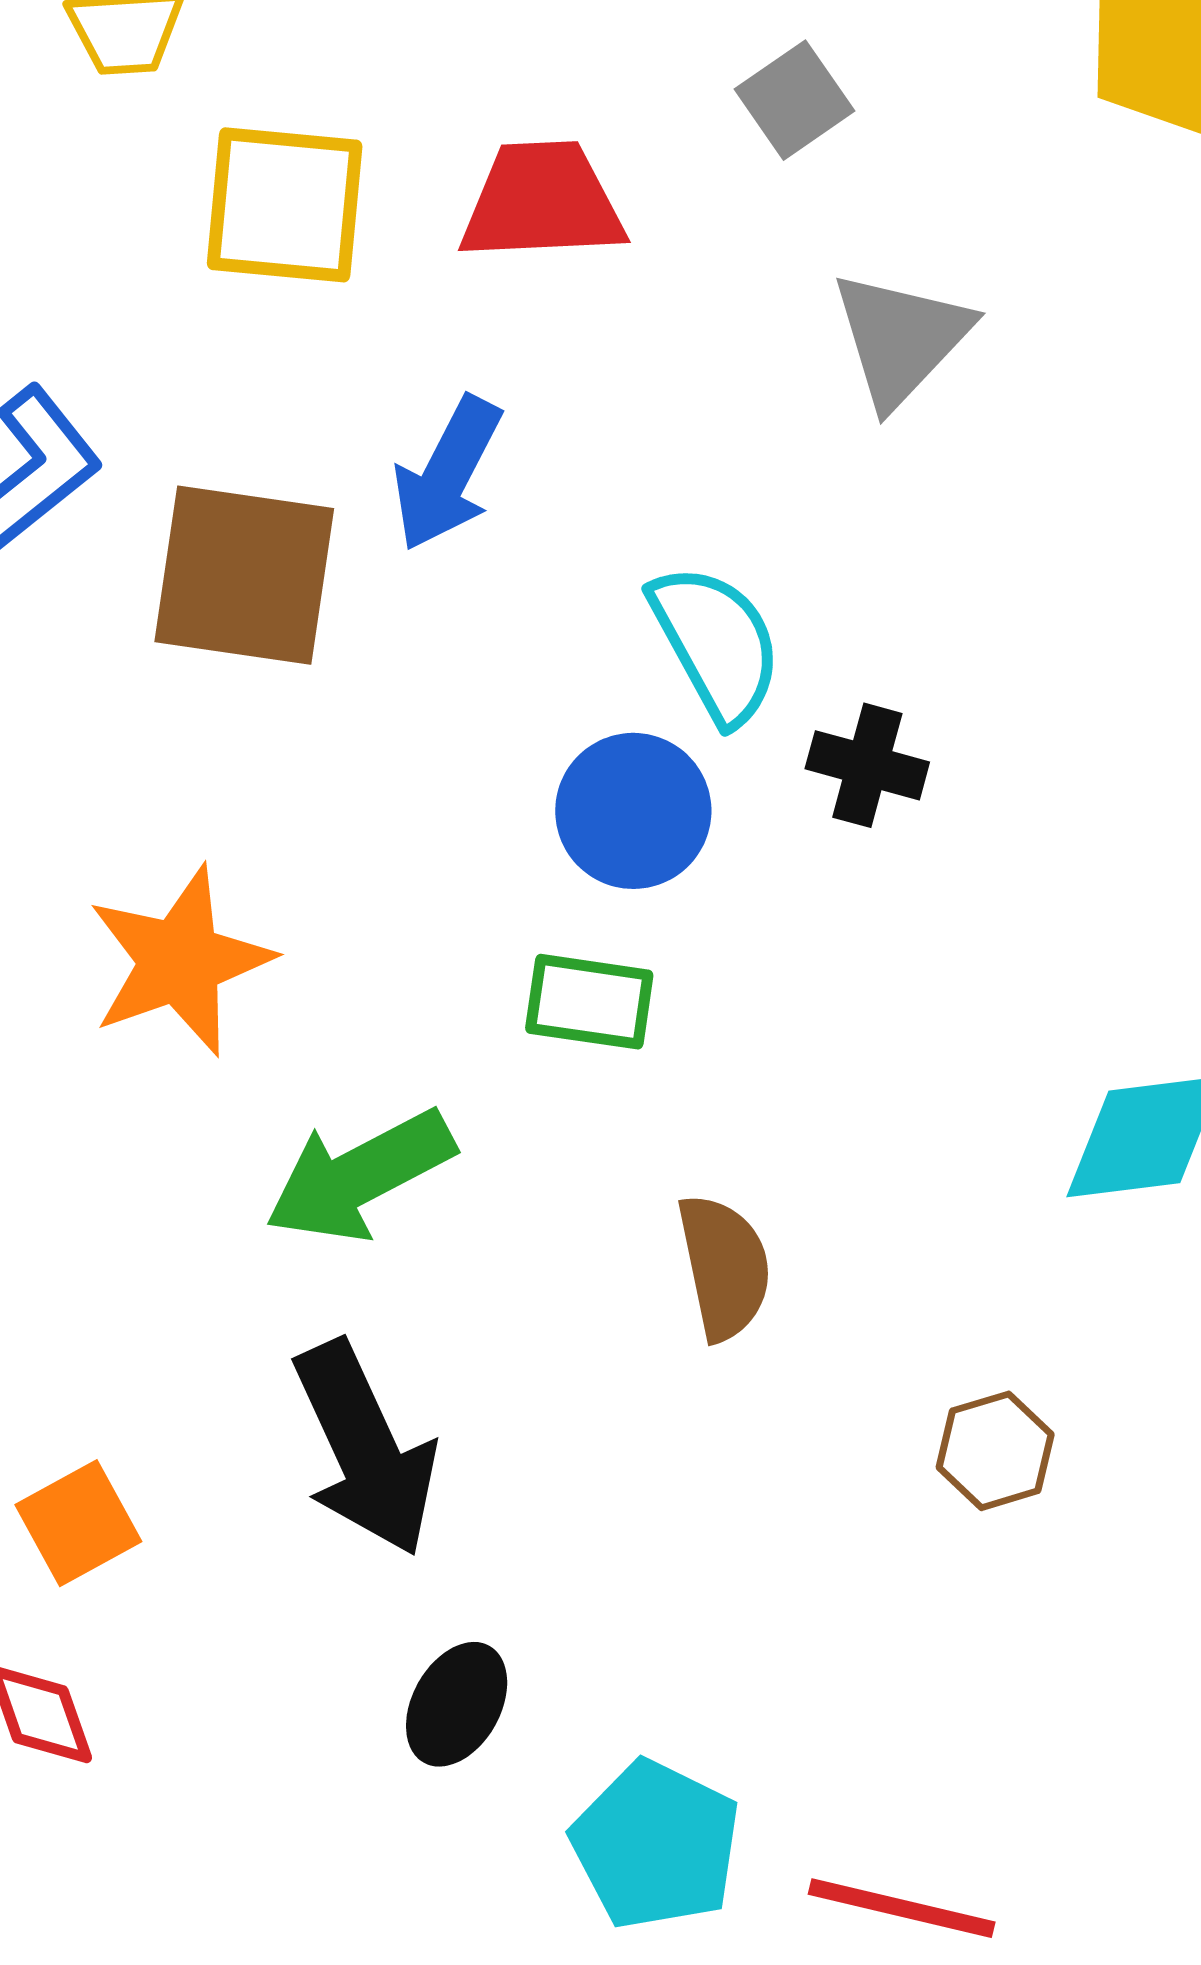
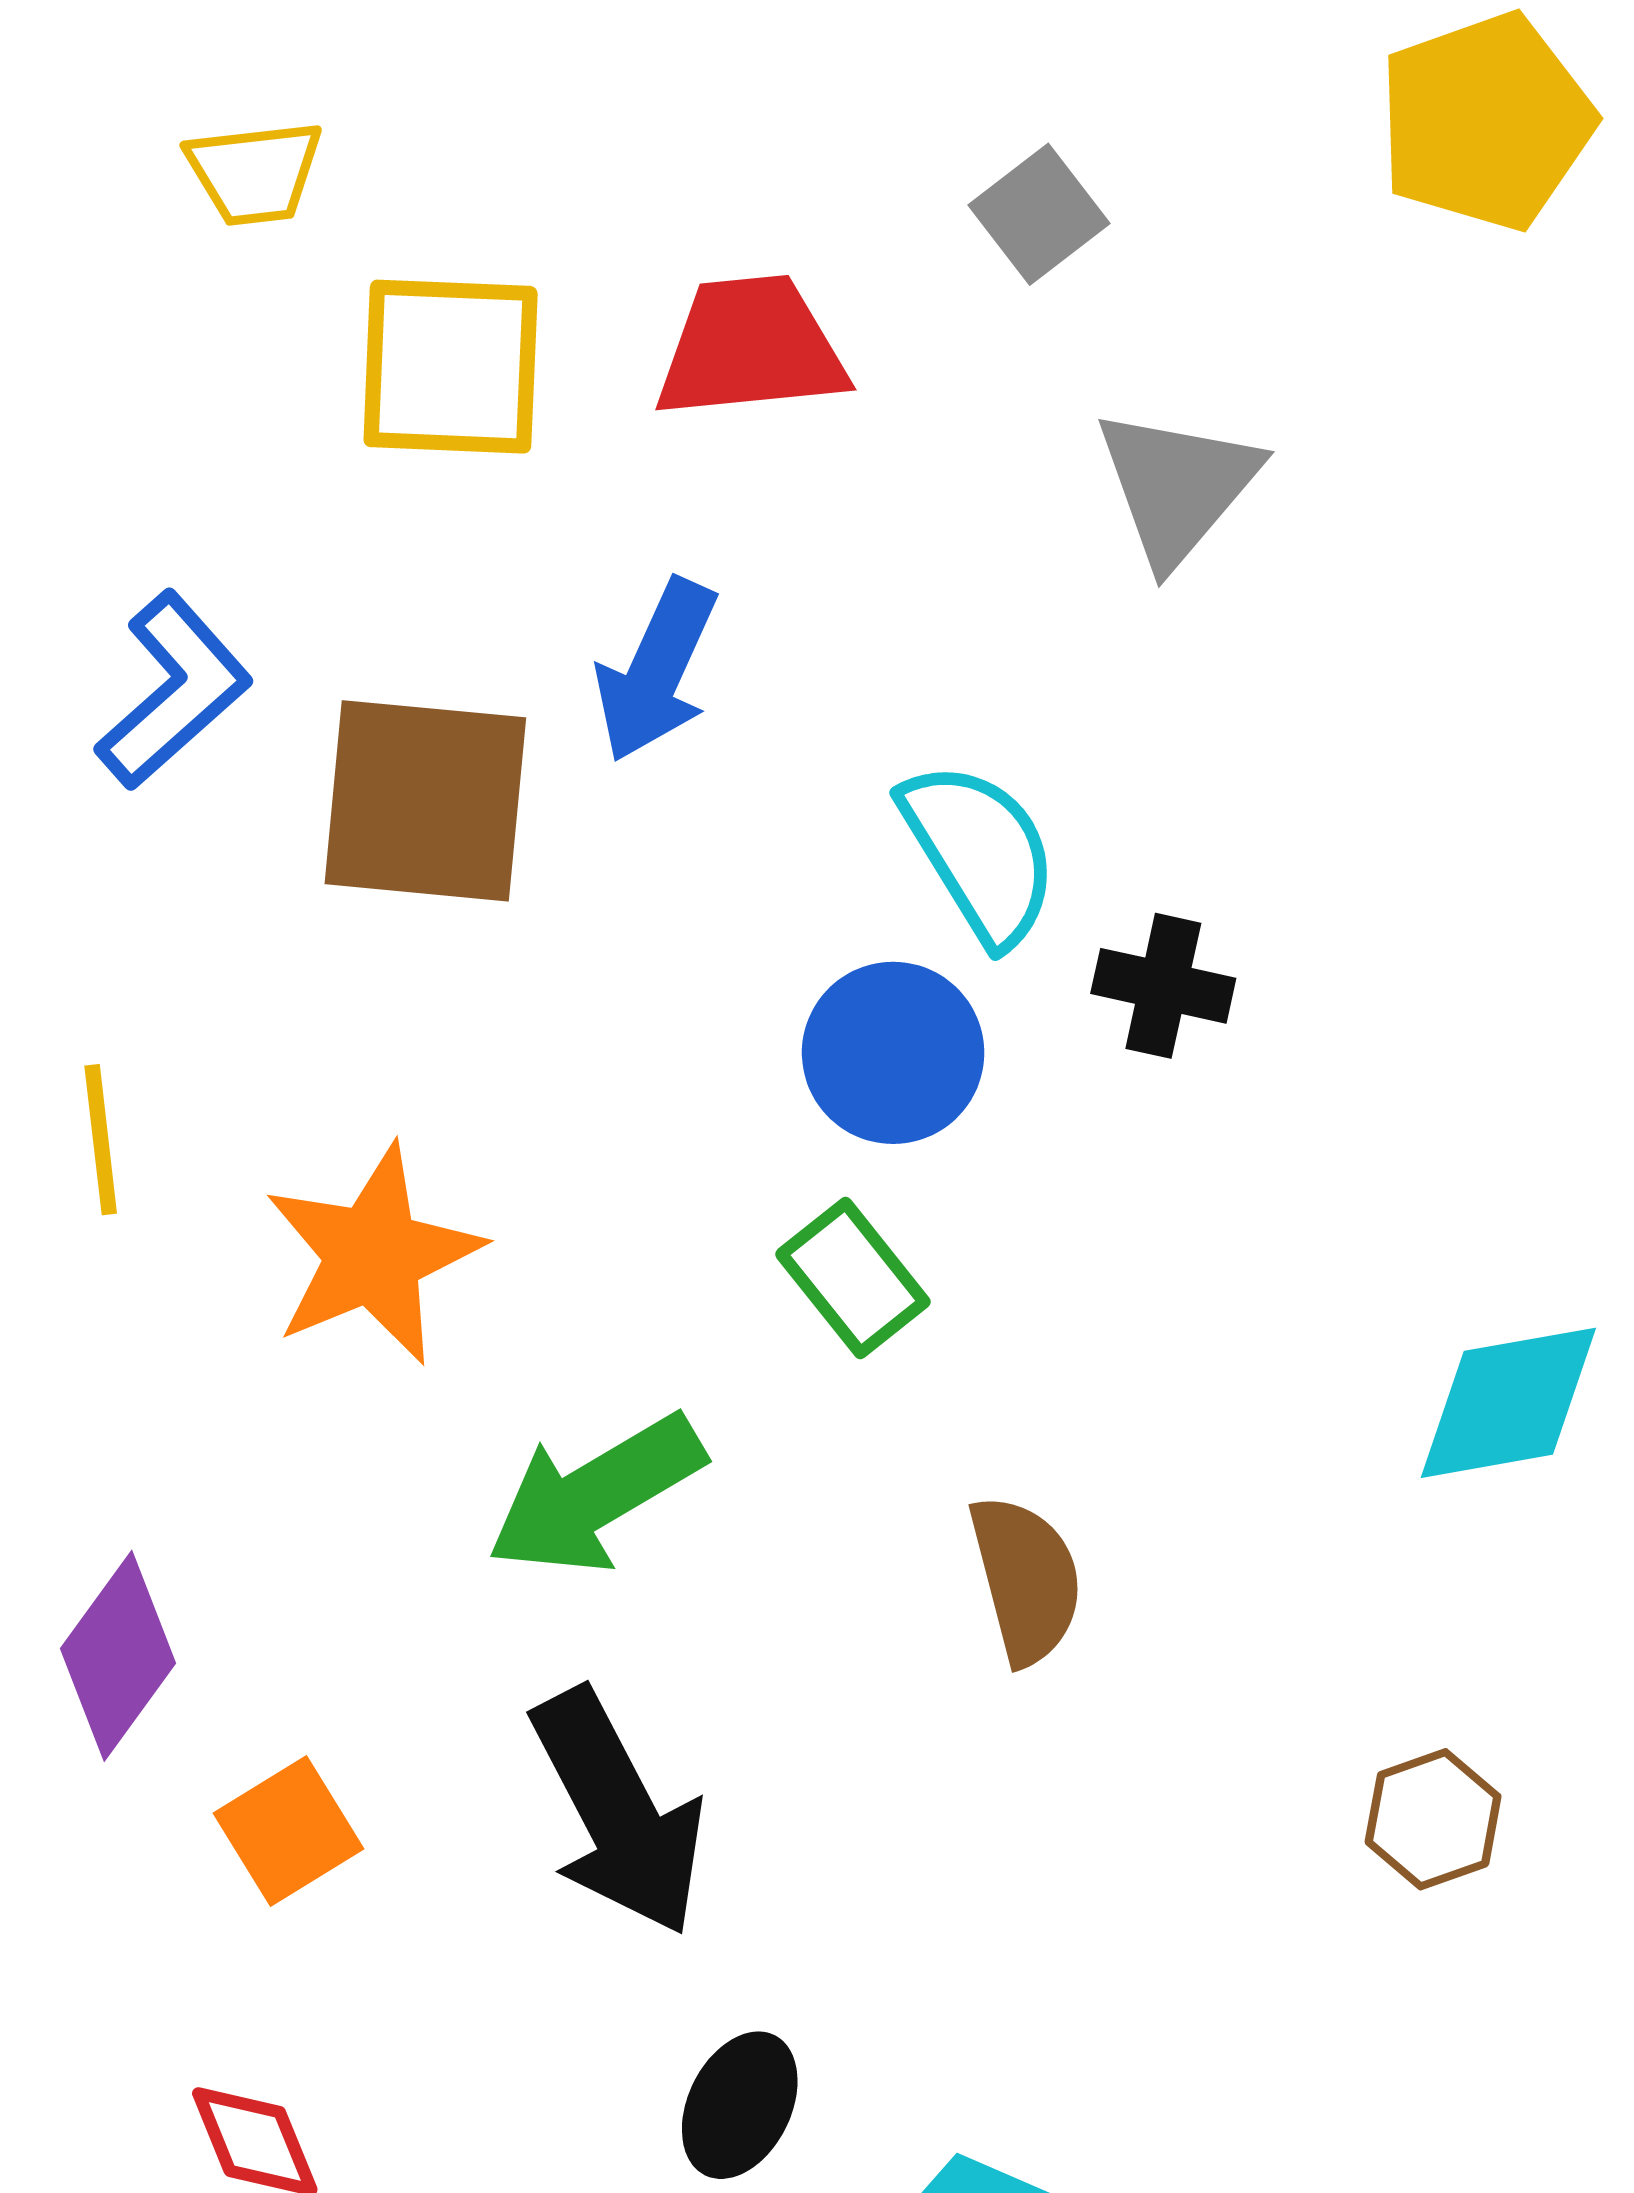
green rectangle: (589, 1002) -> (853, 1278), turned 46
brown hexagon: (995, 1451) -> (1433, 1819), moved
orange square: (78, 1523) -> (289, 1831), moved

